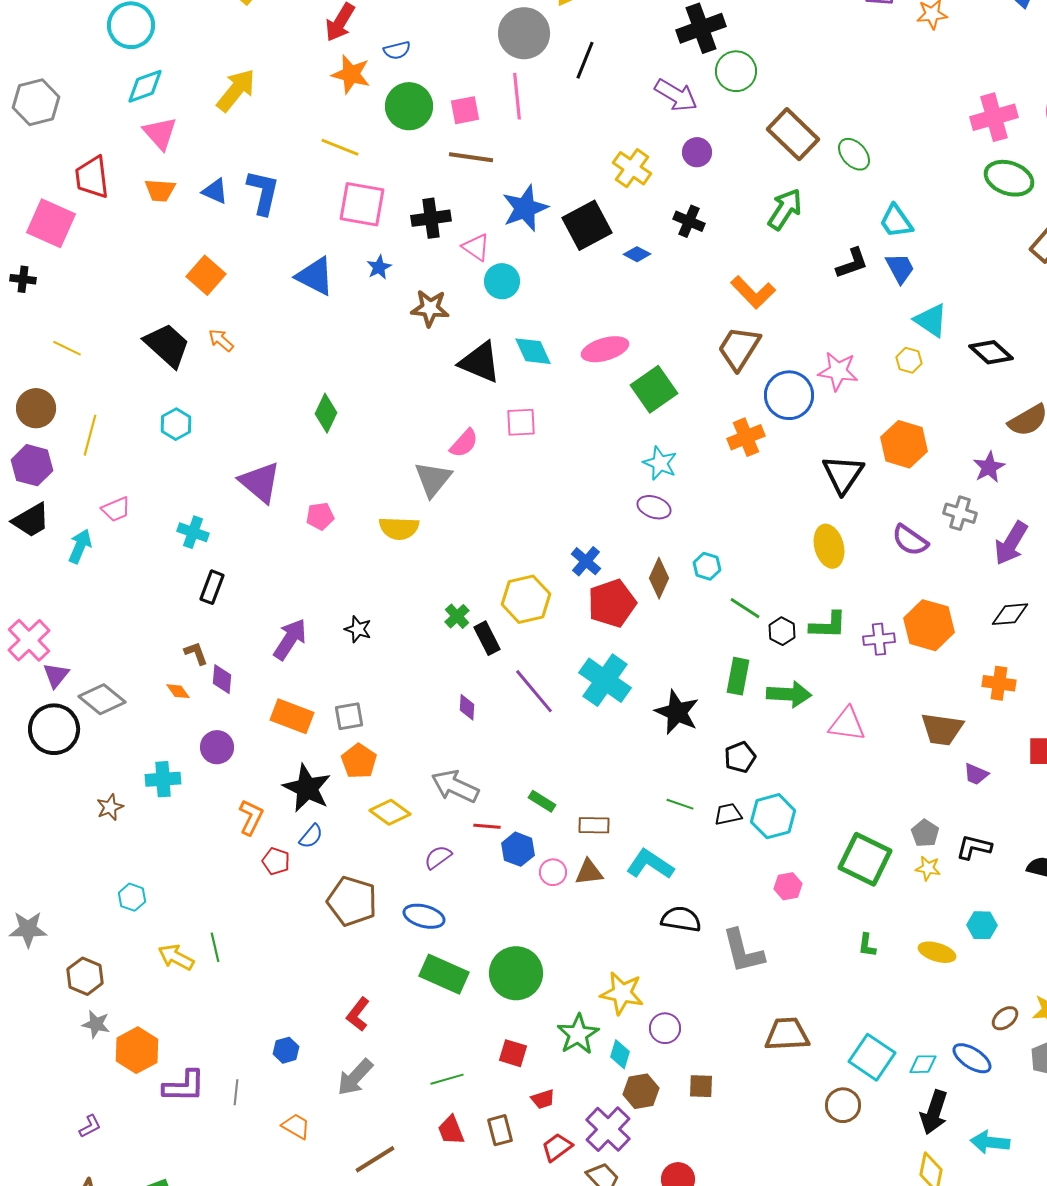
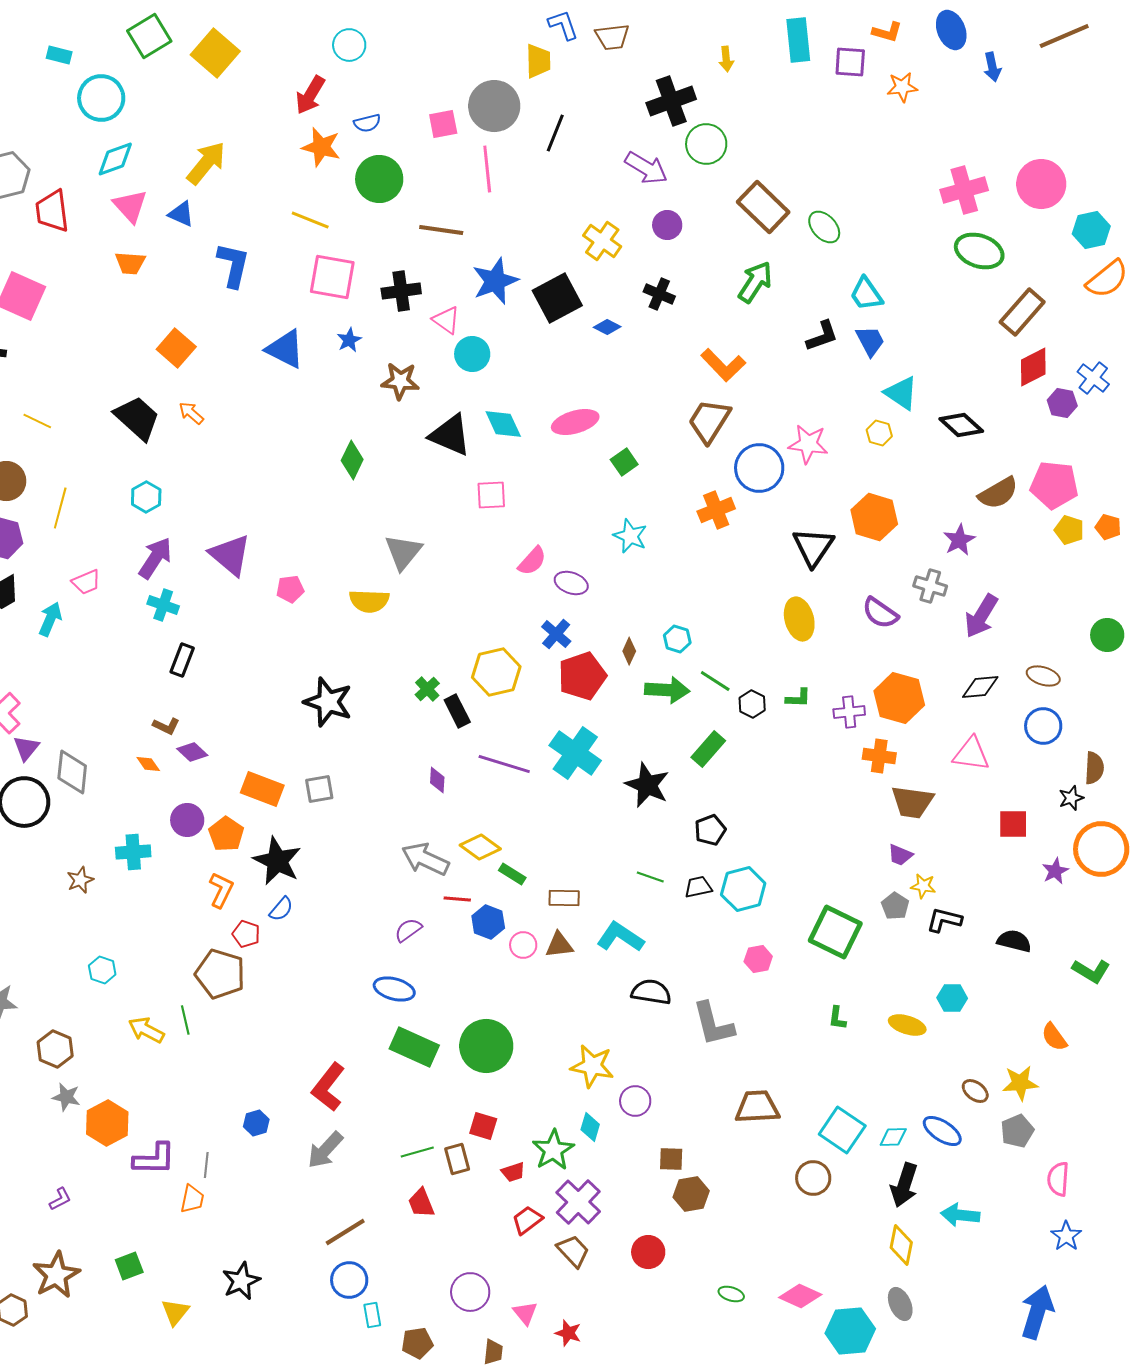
pink square: (465, 110) -> (443, 124), moved
red trapezoid: (92, 177) -> (52, 211), moved
blue triangle: (215, 191) -> (181, 214), moved
green square: (654, 389) -> (624, 462), size x0.6
green diamond: (326, 413) -> (352, 460), moved
pink semicircle: (464, 443) -> (532, 561), moved
purple ellipse: (654, 507) -> (571, 583), moved
brown diamond: (659, 578) -> (629, 651), size x0.7
green L-shape: (828, 625) -> (798, 698), size x0.7
black star: (358, 629) -> (328, 702), size x1.8
purple arrow: (290, 639) -> (155, 558), moved
brown L-shape: (196, 653) -> (166, 726), turned 136
green rectangle: (738, 676) -> (708, 749), turned 30
purple diamond: (222, 679) -> (192, 752), turned -52
orange cross: (999, 683) -> (879, 756), moved
purple line: (534, 691) -> (504, 764), turned -33
green arrow: (789, 694) -> (667, 690), moved
gray diamond: (102, 699) -> (72, 772), turned 57
pink triangle: (847, 724) -> (971, 754), moved
orange pentagon: (359, 761) -> (226, 834), moved
purple trapezoid: (976, 774) -> (900, 855), moved
yellow diamond: (390, 812) -> (480, 847), moved
yellow star: (928, 868) -> (923, 886), moved
brown pentagon: (352, 901) -> (220, 974), moved
red L-shape: (358, 1014) -> (328, 1087), size x1.4
brown ellipse: (1005, 1018) -> (975, 1091), turned 76
green star: (578, 1034) -> (553, 1150), moved
brown hexagon: (641, 1091) -> (691, 1194), moved
orange trapezoid: (296, 1126) -> (192, 1199), moved, turned 72
brown rectangle: (500, 1130) -> (457, 1159), moved

